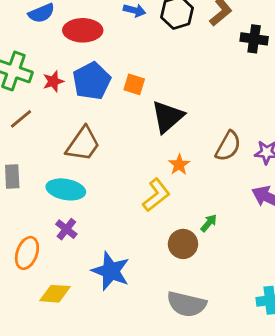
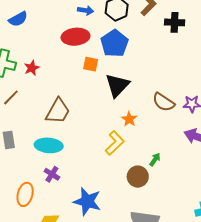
red ellipse: (83, 30) -> (76, 37), moved
blue pentagon: (92, 81) -> (115, 43), moved
brown semicircle: (228, 146) -> (163, 102), turned 100

